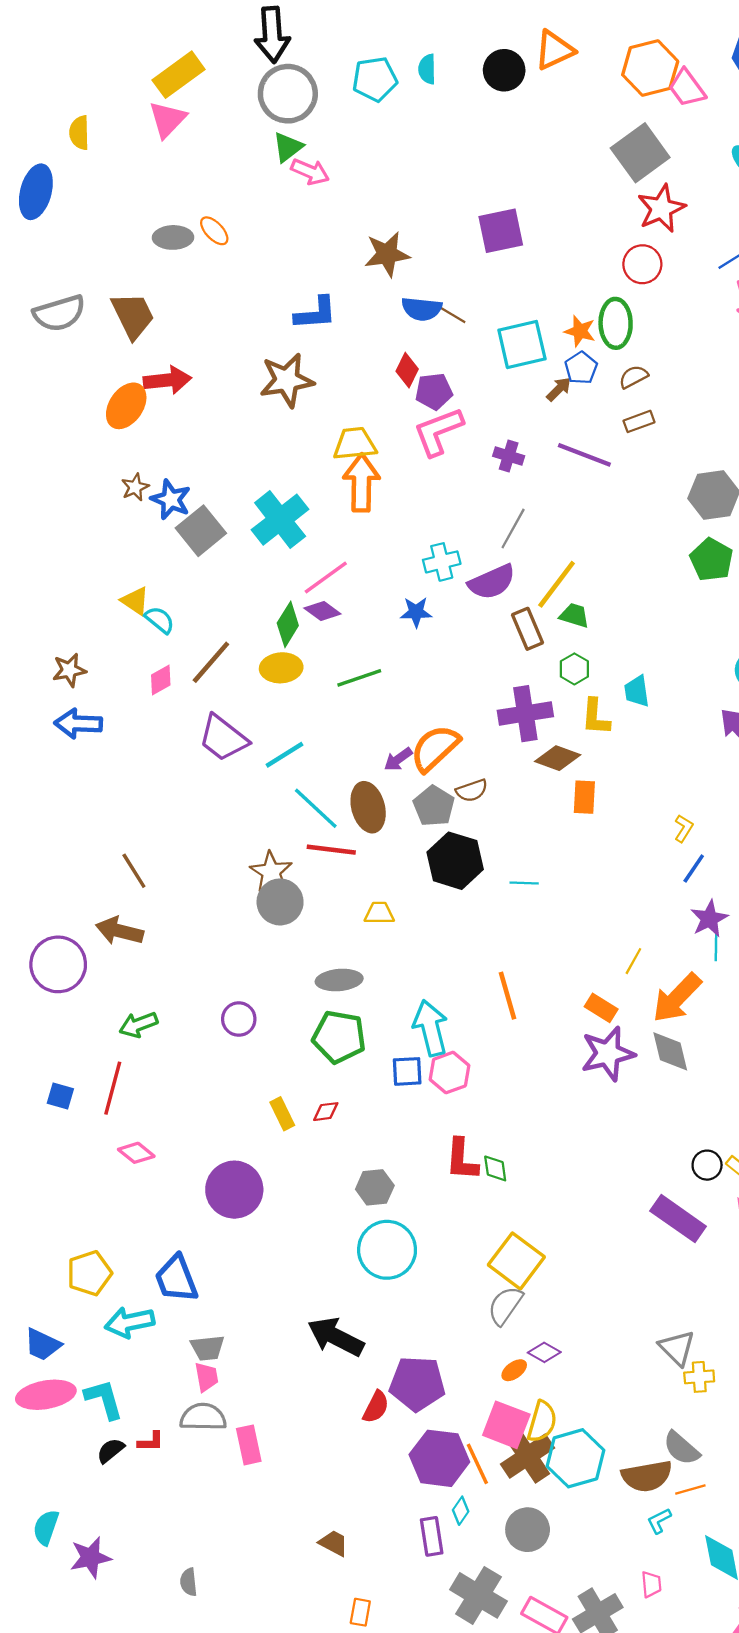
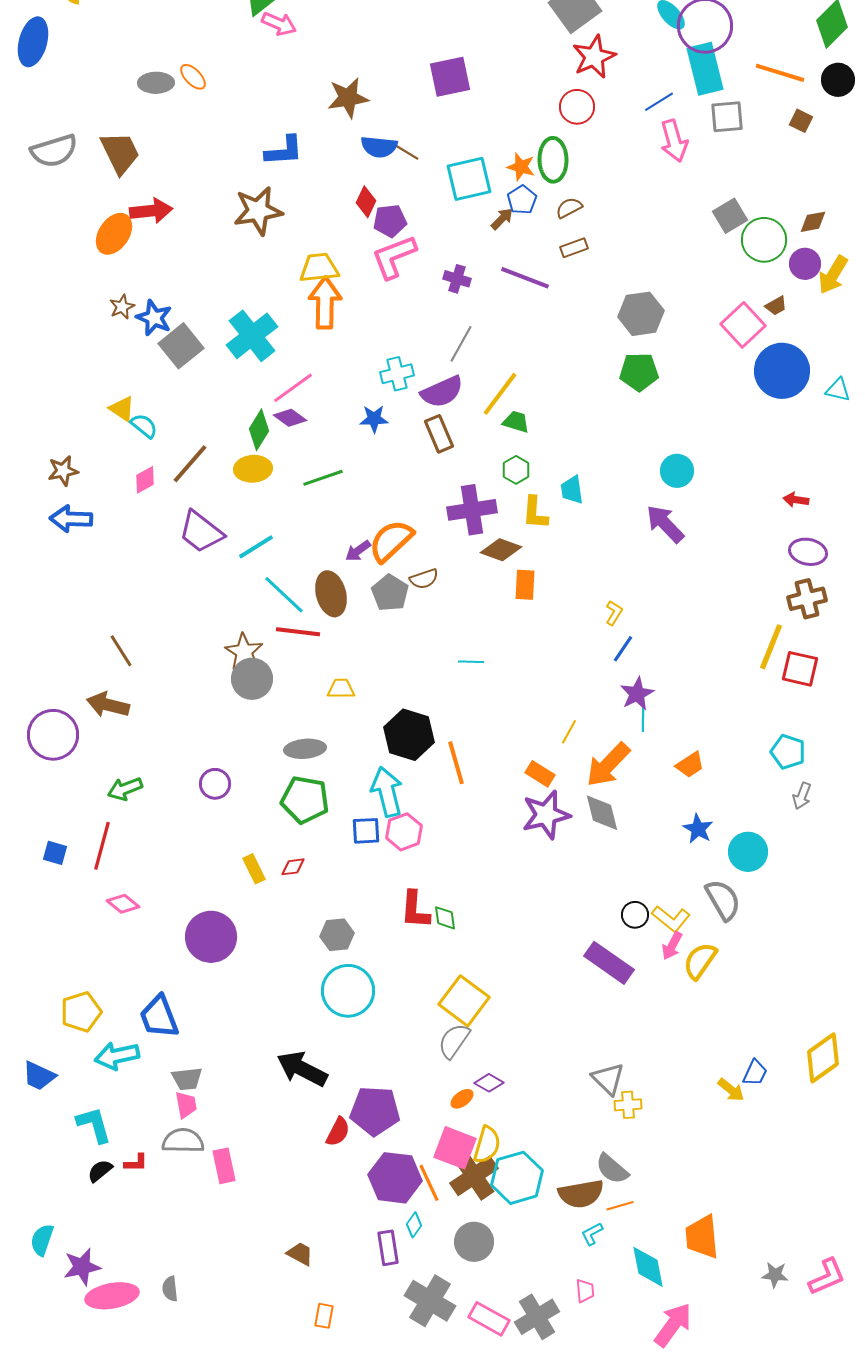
green pentagon: (711, 560) -> (639, 372), turned -30
brown rectangle: (528, 629) -> (439, 434), moved
black hexagon: (455, 861) -> (409, 735), moved
pink ellipse: (46, 1395) -> (112, 1296), moved

